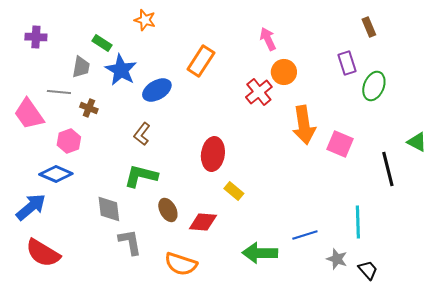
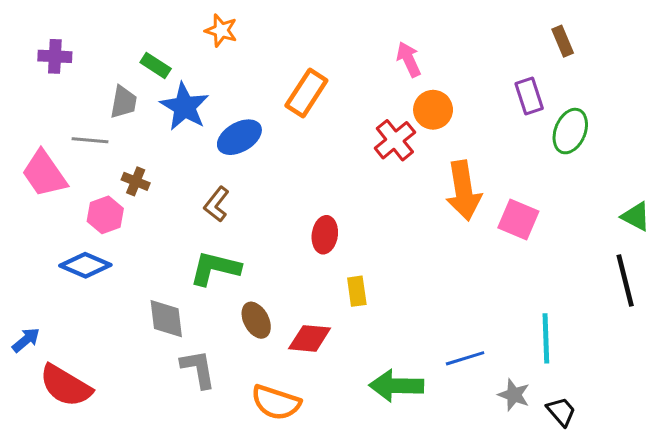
brown cross: (89, 108) -> (136, 181), moved
red ellipse: (213, 154) -> (325, 235), size x0.7
black line: (388, 169) -> (625, 280), moved
yellow rectangle: (234, 191) -> (357, 291), turned 42
blue arrow: (31, 207) -> (26, 340), moved, size x0.6

